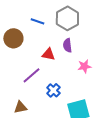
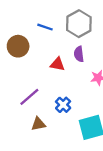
purple line: (31, 75) -> (29, 97), moved
brown triangle: (20, 107) -> (38, 124), moved

